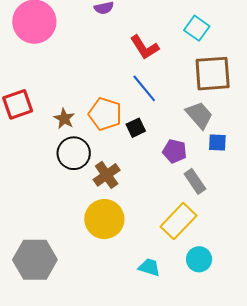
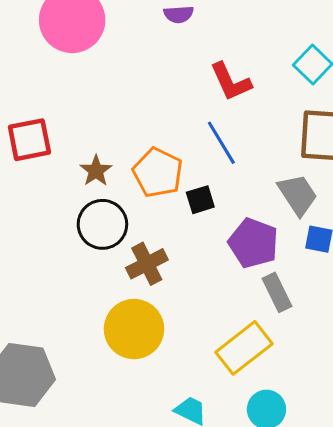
purple pentagon: (175, 151) -> (253, 243), size x1.4

